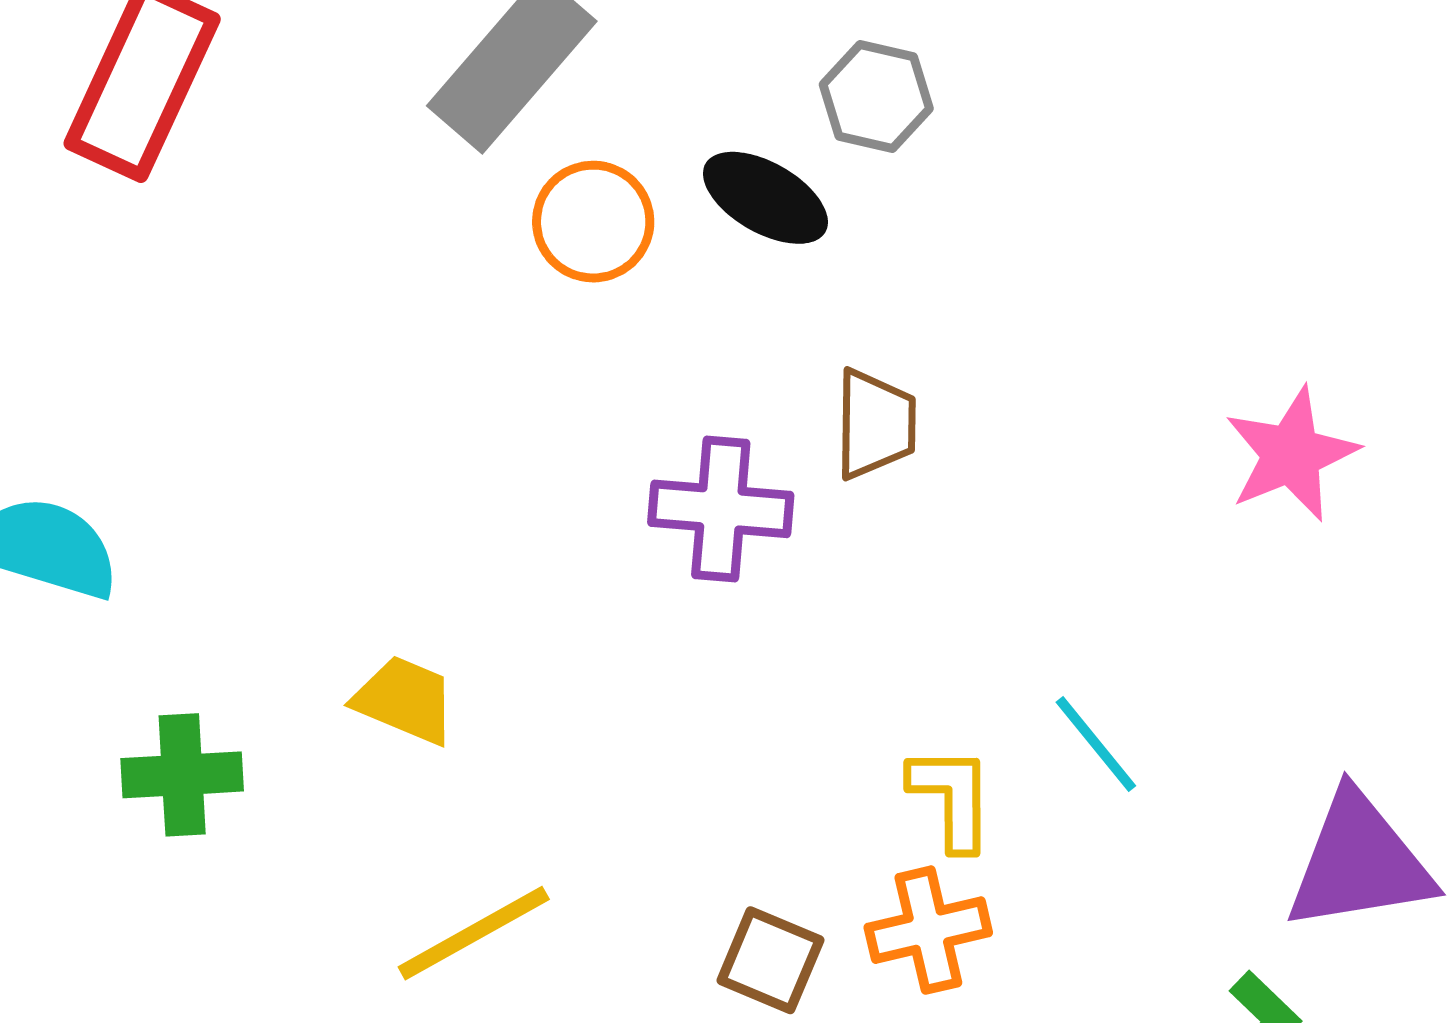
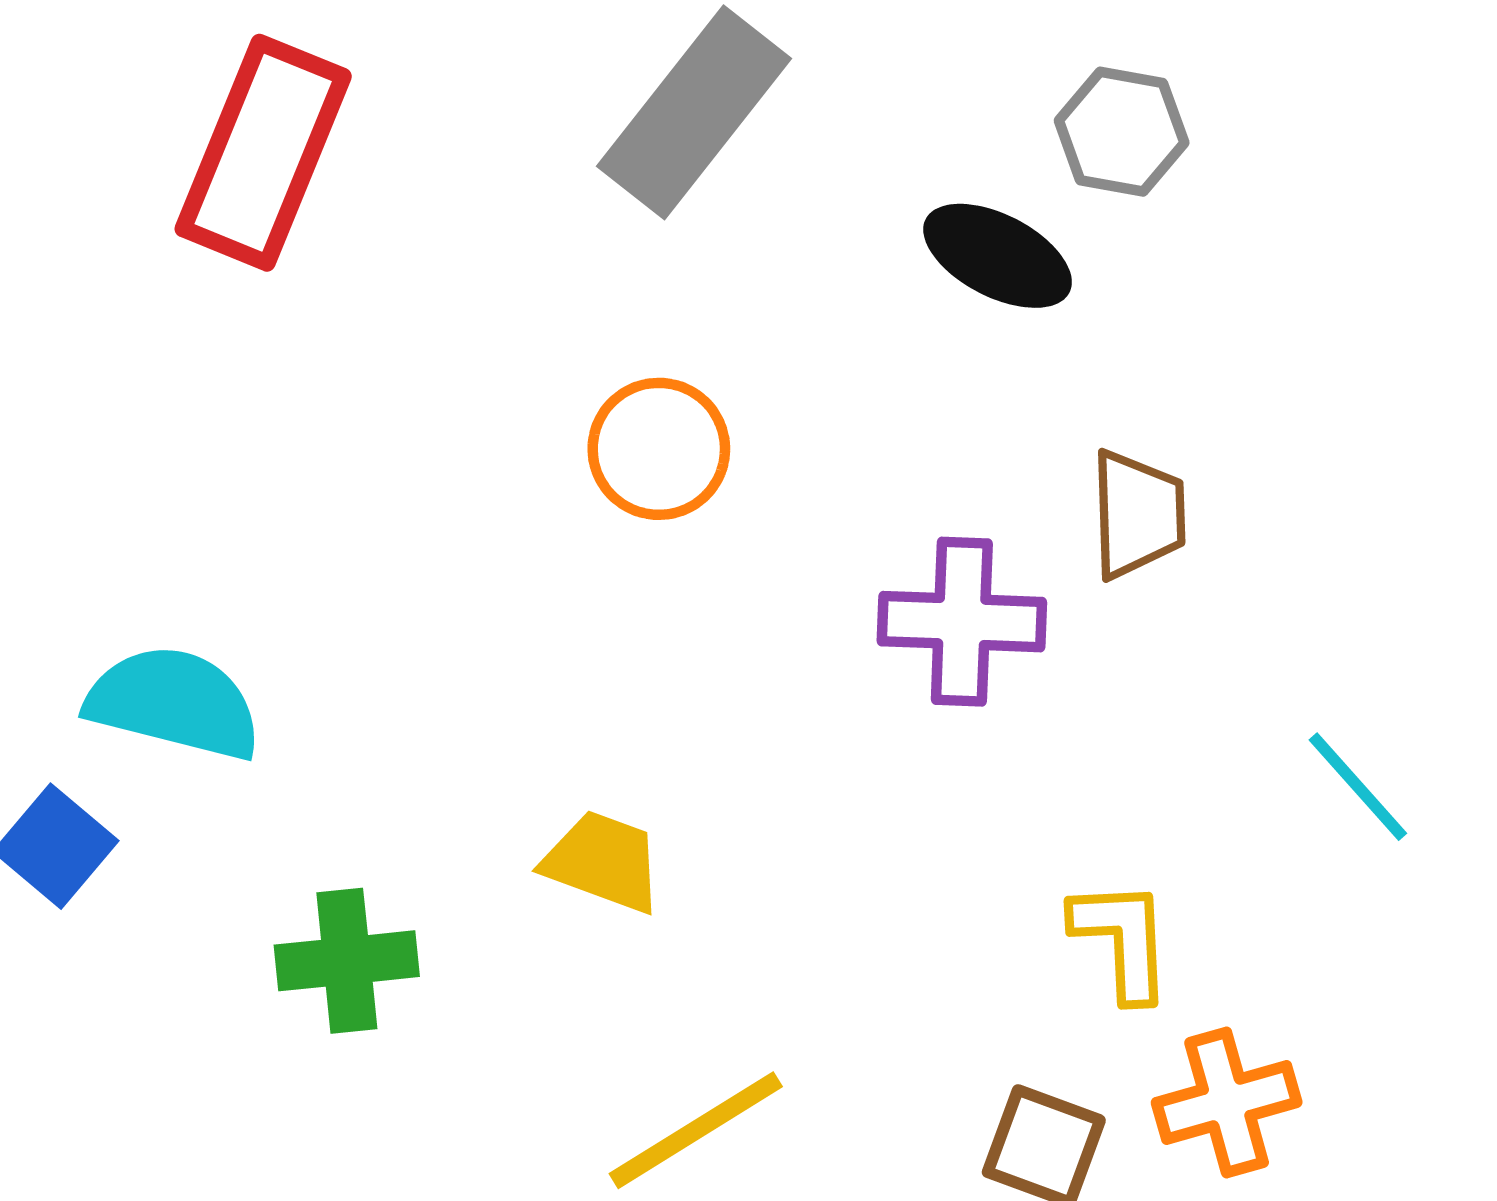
orange circle: (593, 222) -> (659, 449), moved
cyan line: (1096, 744) -> (1358, 787), moved
yellow L-shape: (952, 798) -> (1122, 940), moved

